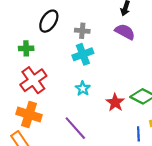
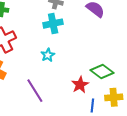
red star: (115, 102) -> (80, 85), moved

